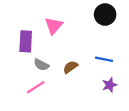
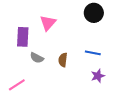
brown semicircle: (70, 67) -> (63, 60), turned -48
pink line: (36, 87) -> (17, 85), moved

